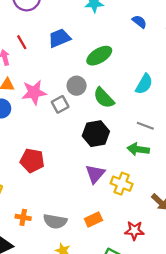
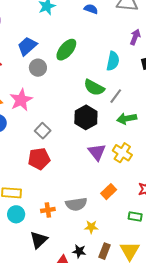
gray circle: (77, 86) -> (38, 68), moved
green semicircle: (104, 98) -> (94, 88), moved
gray square: (60, 104) -> (43, 131), moved
gray line: (145, 126) -> (116, 96), moved, turned -56
yellow cross: (122, 184) -> (122, 153), turned 30

